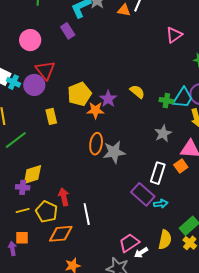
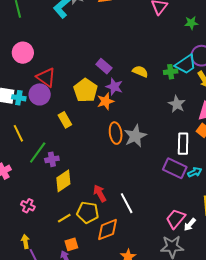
purple rectangle: (68, 31) -> (104, 66), moved
cyan trapezoid: (183, 98) -> (186, 64), turned 40
purple cross: (23, 187) -> (52, 159), moved

